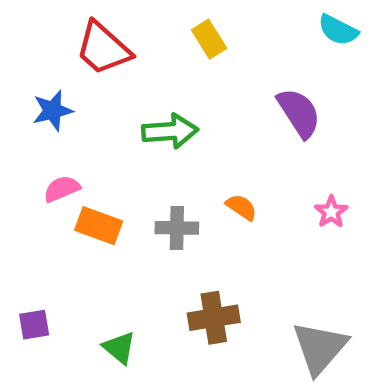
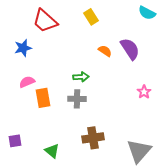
green arrow: (170, 131) -> (81, 77), moved, size x0.7
orange semicircle: (241, 207) -> (105, 51), moved
orange rectangle: (99, 226) -> (43, 98), turned 60

